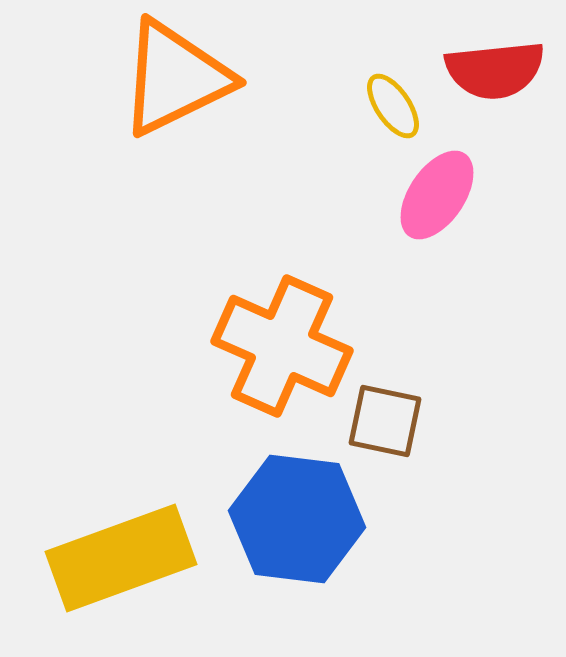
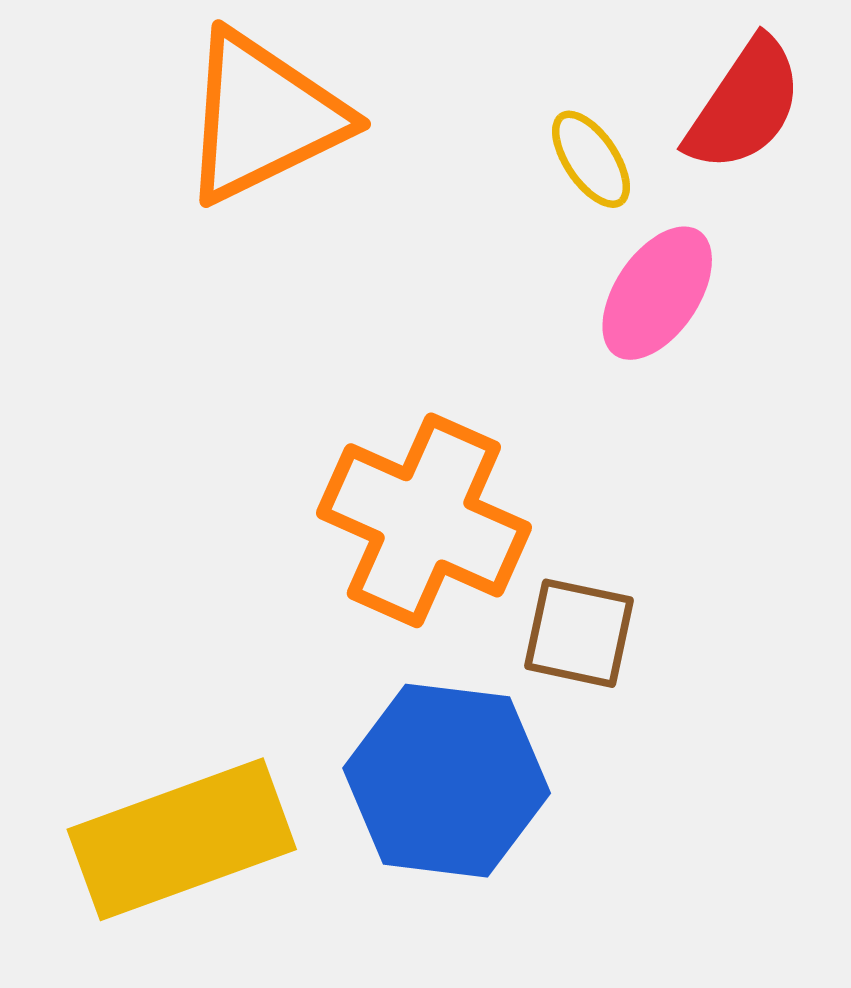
red semicircle: (495, 70) -> (744, 105), turned -50

